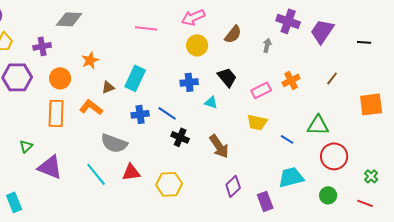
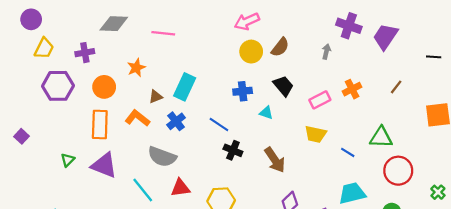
pink line: (146, 28) -> (163, 33), moved
brown semicircle: (233, 34) -> (280, 47), moved
black line: (364, 42) -> (434, 57), moved
blue cross: (140, 114) -> (176, 121), moved, turned -30
purple triangle: (50, 167) -> (104, 165), moved

